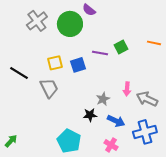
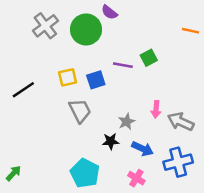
orange line: (154, 43) -> (190, 31), moved
black line: (19, 73) -> (23, 90), turned -66
gray trapezoid: (49, 88) -> (80, 111), moved

